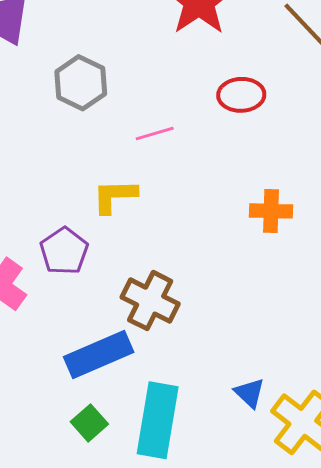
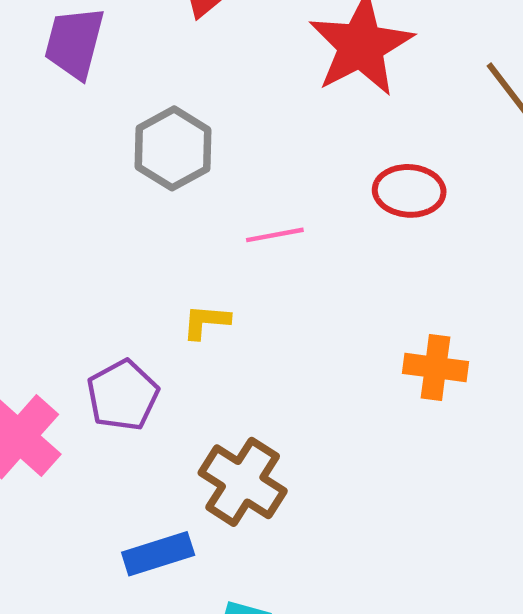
yellow L-shape: (115, 196) -> (206, 322), size x0.7
blue rectangle: (99, 354) -> (158, 554), size x0.7

